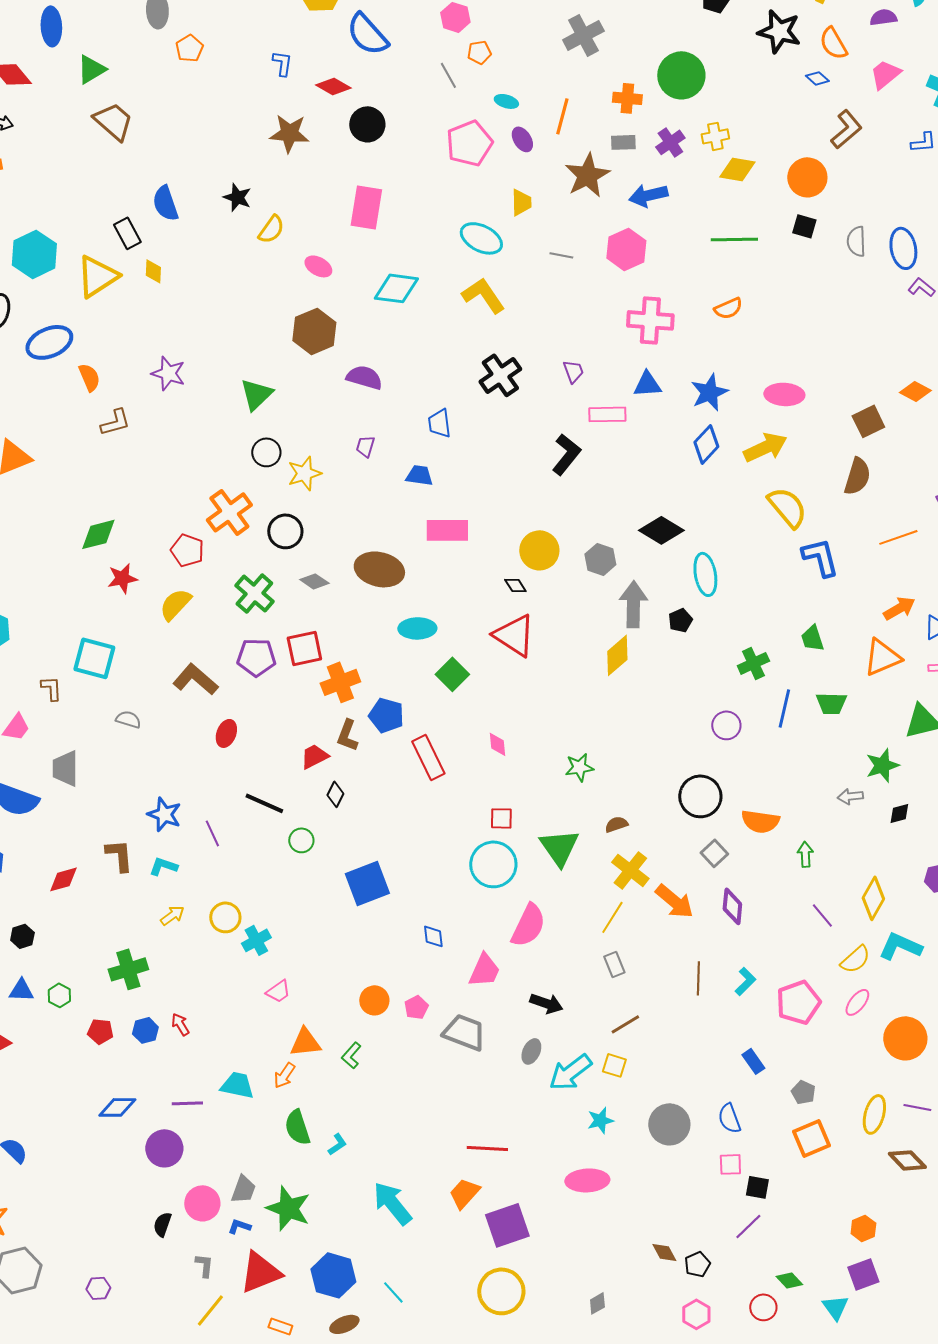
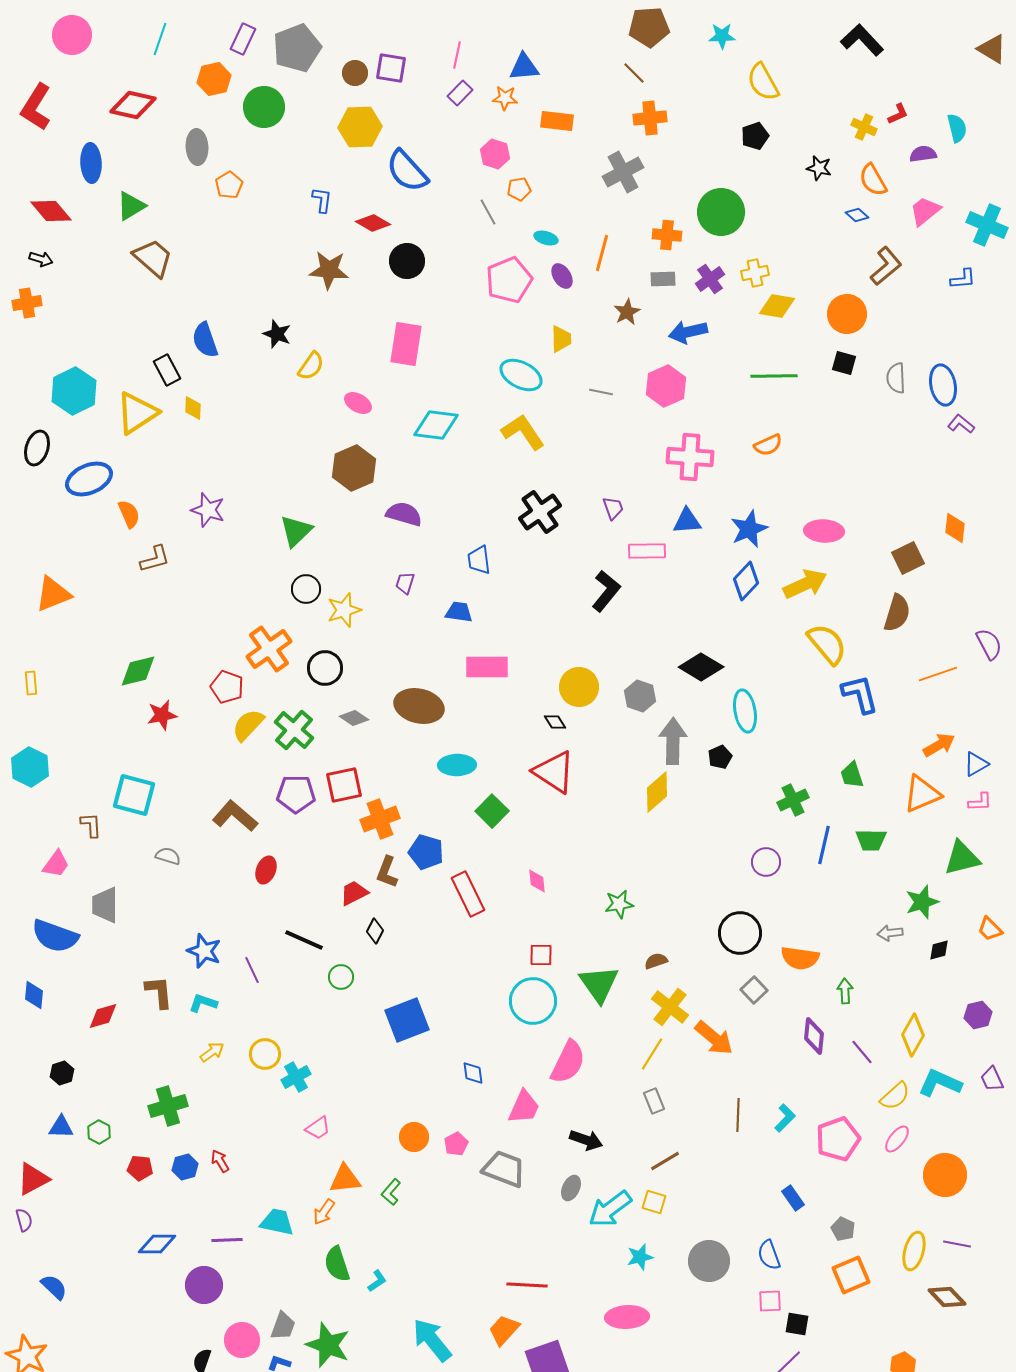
black star: (779, 31) -> (819, 168), size x0.6
brown star: (587, 175) -> (627, 312), size x0.6
orange diamond: (915, 391) -> (955, 528), turned 68
yellow semicircle: (175, 604) -> (248, 725), moved
purple diamond: (732, 906) -> (814, 1036), moved

